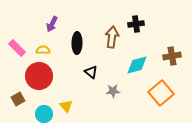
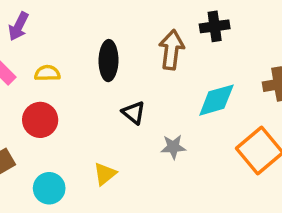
purple arrow: (52, 24) -> (19, 26), moved
red circle: (39, 76) -> (40, 120), size x0.7
yellow triangle: (66, 106) -> (105, 174), moved, turned 32

